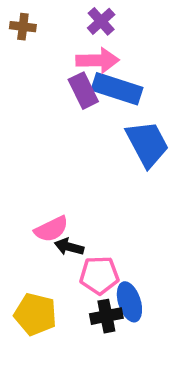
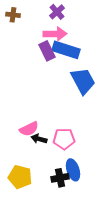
pink pentagon: (99, 275) -> (64, 139), moved

